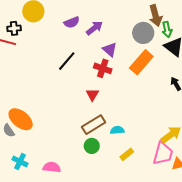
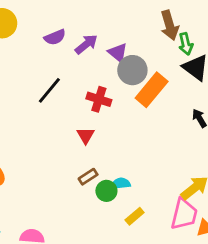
gray circle: (143, 33) -> (132, 70), moved
purple triangle: (110, 50) -> (118, 53), moved
brown rectangle: (94, 125) -> (88, 177), size x0.6
green circle: (92, 146) -> (106, 191), moved

